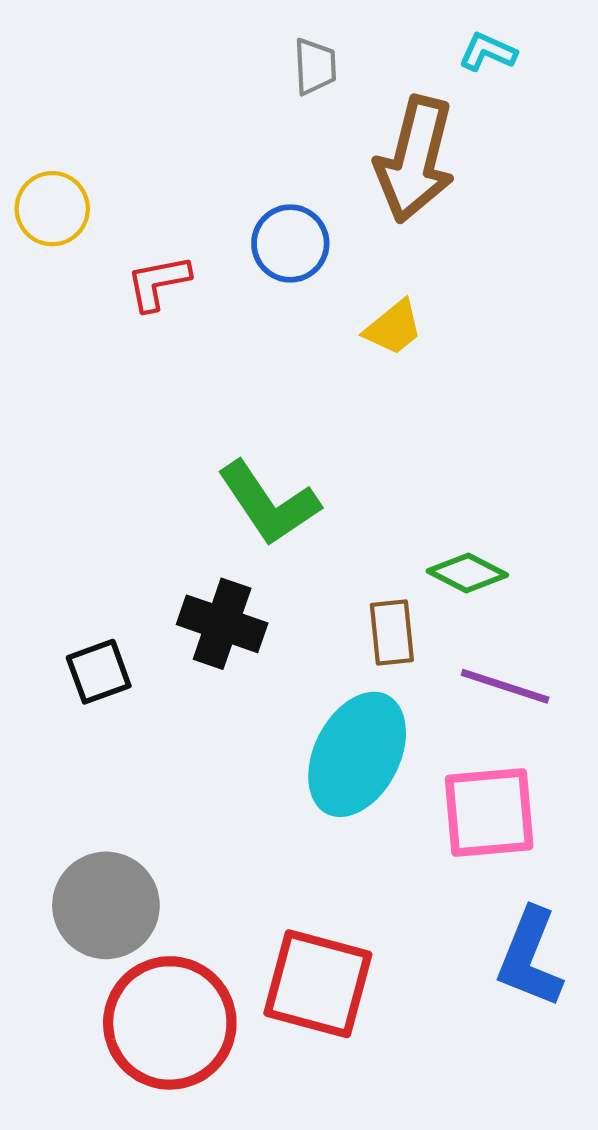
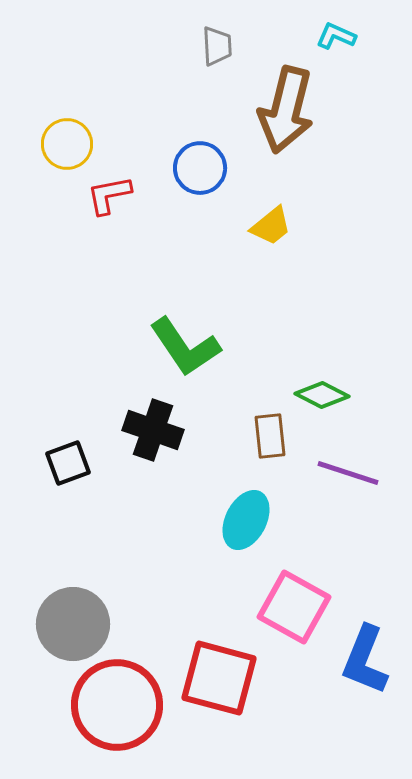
yellow circle: (52, 209) -> (67, 144), moved
cyan ellipse: (357, 754) -> (246, 520), size x0.7
pink square: (489, 812) -> (294, 607), moved, turned 34

